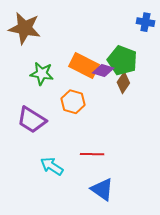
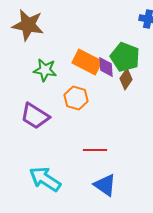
purple diamond: (103, 71) -> (106, 67), turned 70
cyan arrow: (52, 166) -> (45, 179), moved, size x1.4

